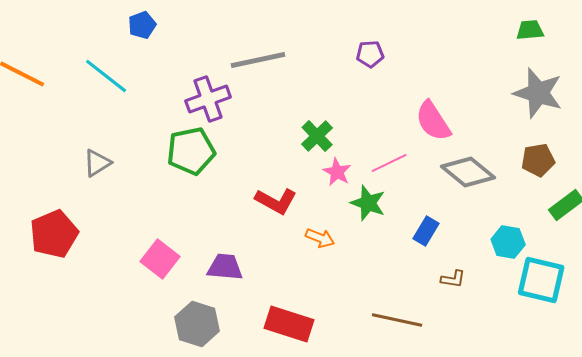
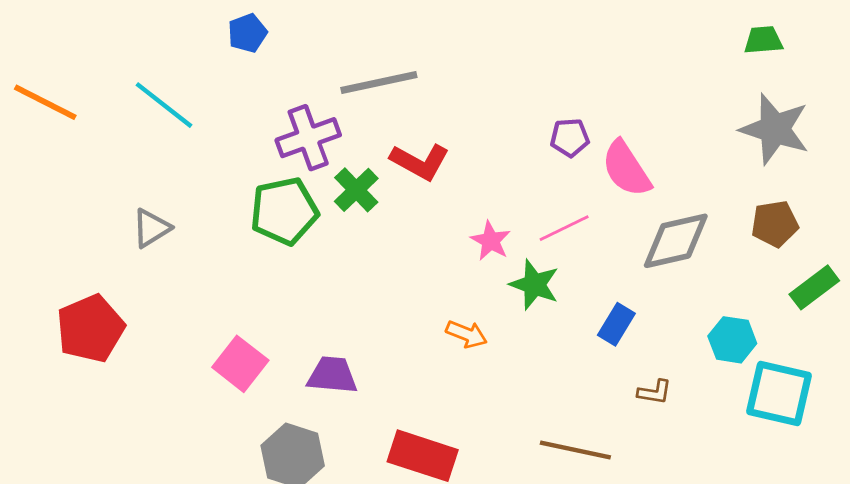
blue pentagon: (142, 25) -> (247, 33), moved
purple pentagon: (370, 54) -> (570, 138), moved
green cross: (317, 136) -> (356, 190), moved
gray diamond: (468, 172) -> (676, 241), turned -52
red L-shape: (276, 201) -> (420, 162), moved

